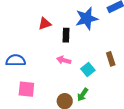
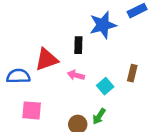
red triangle: (45, 24) -> (47, 59), moved, size x1.5
brown rectangle: (111, 59) -> (132, 73), turned 32

